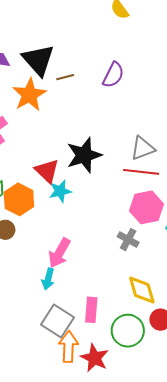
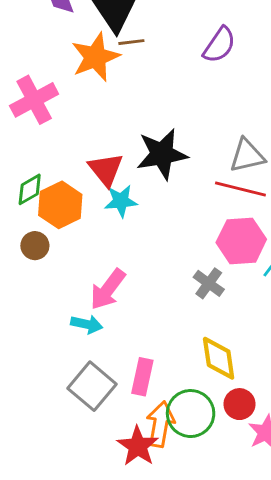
brown line: (65, 77) -> (131, 42), moved
cyan arrow: (48, 279) -> (87, 324), turned -100
orange arrow: (68, 347) -> (160, 424), moved

